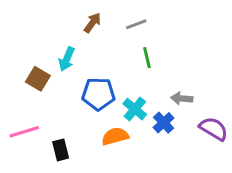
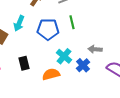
blue pentagon: (98, 94) -> (48, 29), moved
black rectangle: (61, 150) -> (24, 63), moved

